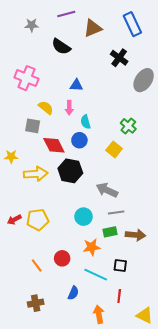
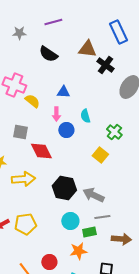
brown triangle: (93, 28) -> (87, 49), moved, turned 30
yellow semicircle: (46, 108) -> (32, 101), moved
cyan semicircle: (86, 122) -> (85, 116), moved
blue circle: (79, 140) -> (66, 130), moved
black hexagon: (70, 171) -> (64, 188), moved
green rectangle: (110, 232) -> (89, 232), moved

